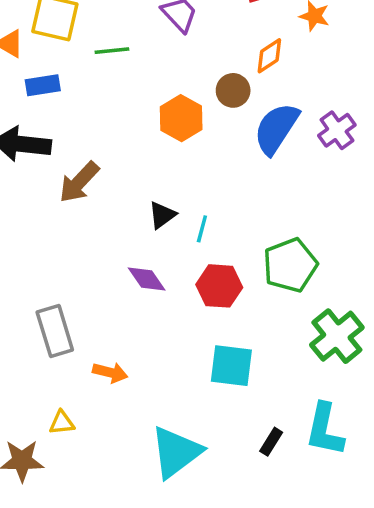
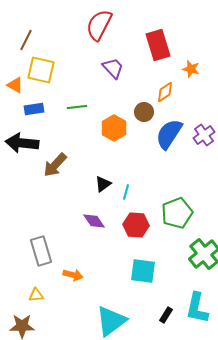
green line: (112, 51) -> (77, 107), moved
yellow triangle: (62, 423) -> (36, 295), moved

